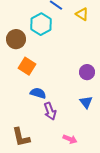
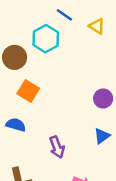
blue semicircle: (38, 93) -> (16, 125), moved
blue triangle: (86, 102) -> (102, 136), turned 32

